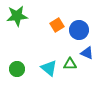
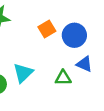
cyan triangle: (49, 68) -> (23, 73), moved, turned 36

